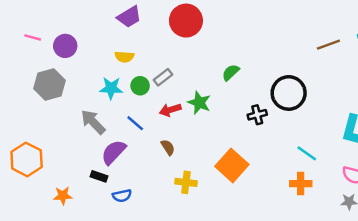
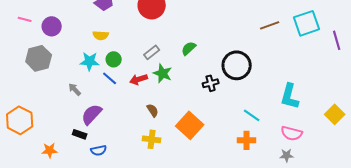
gray rectangle: (163, 77) -> (152, 52), moved
gray arrow: (93, 122) -> (75, 89), size x0.6
blue line: (135, 123) -> (110, 78), moved
brown semicircle: (168, 147) -> (153, 110), moved

